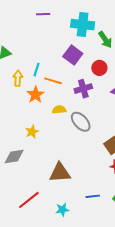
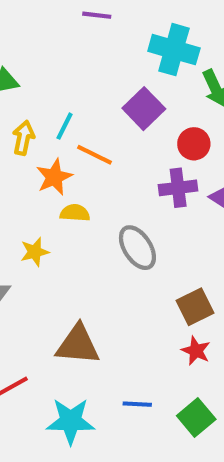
purple cross: (83, 89) -> (178, 188), moved
yellow semicircle: (59, 110) -> (75, 213), moved
cyan star: (62, 210) -> (71, 421), size x1.6

